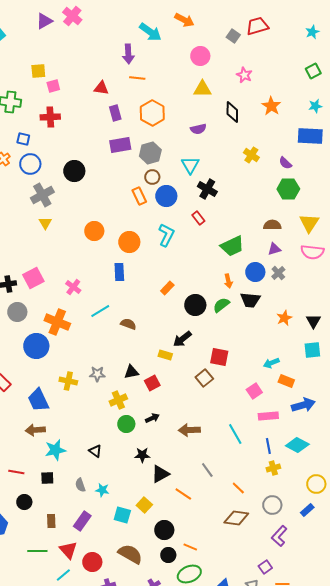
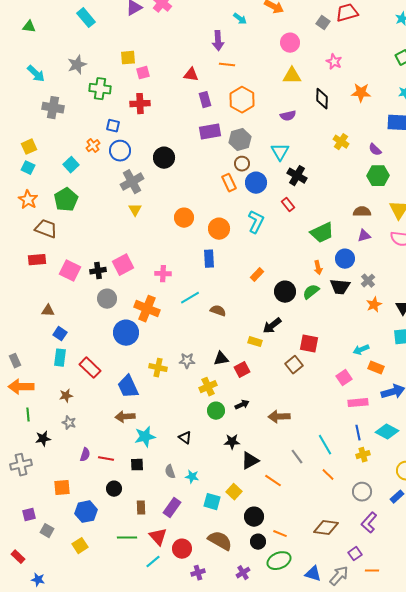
cyan arrow: (150, 32) -> (240, 19), size x0.6
orange star: (271, 106) -> (361, 93), turned -30
gray cross: (278, 273) -> (368, 281), moved
pink cross: (73, 287) -> (163, 274), turned -35
cyan line: (235, 434) -> (325, 445), moved
brown diamond: (236, 518) -> (326, 528), moved

